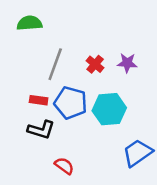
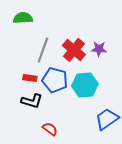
red cross: (95, 64) -> (74, 50), size x1.6

